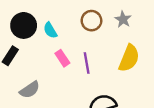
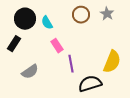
yellow semicircle: (129, 58) -> (112, 62), moved
purple line: (87, 63) -> (71, 64), moved

